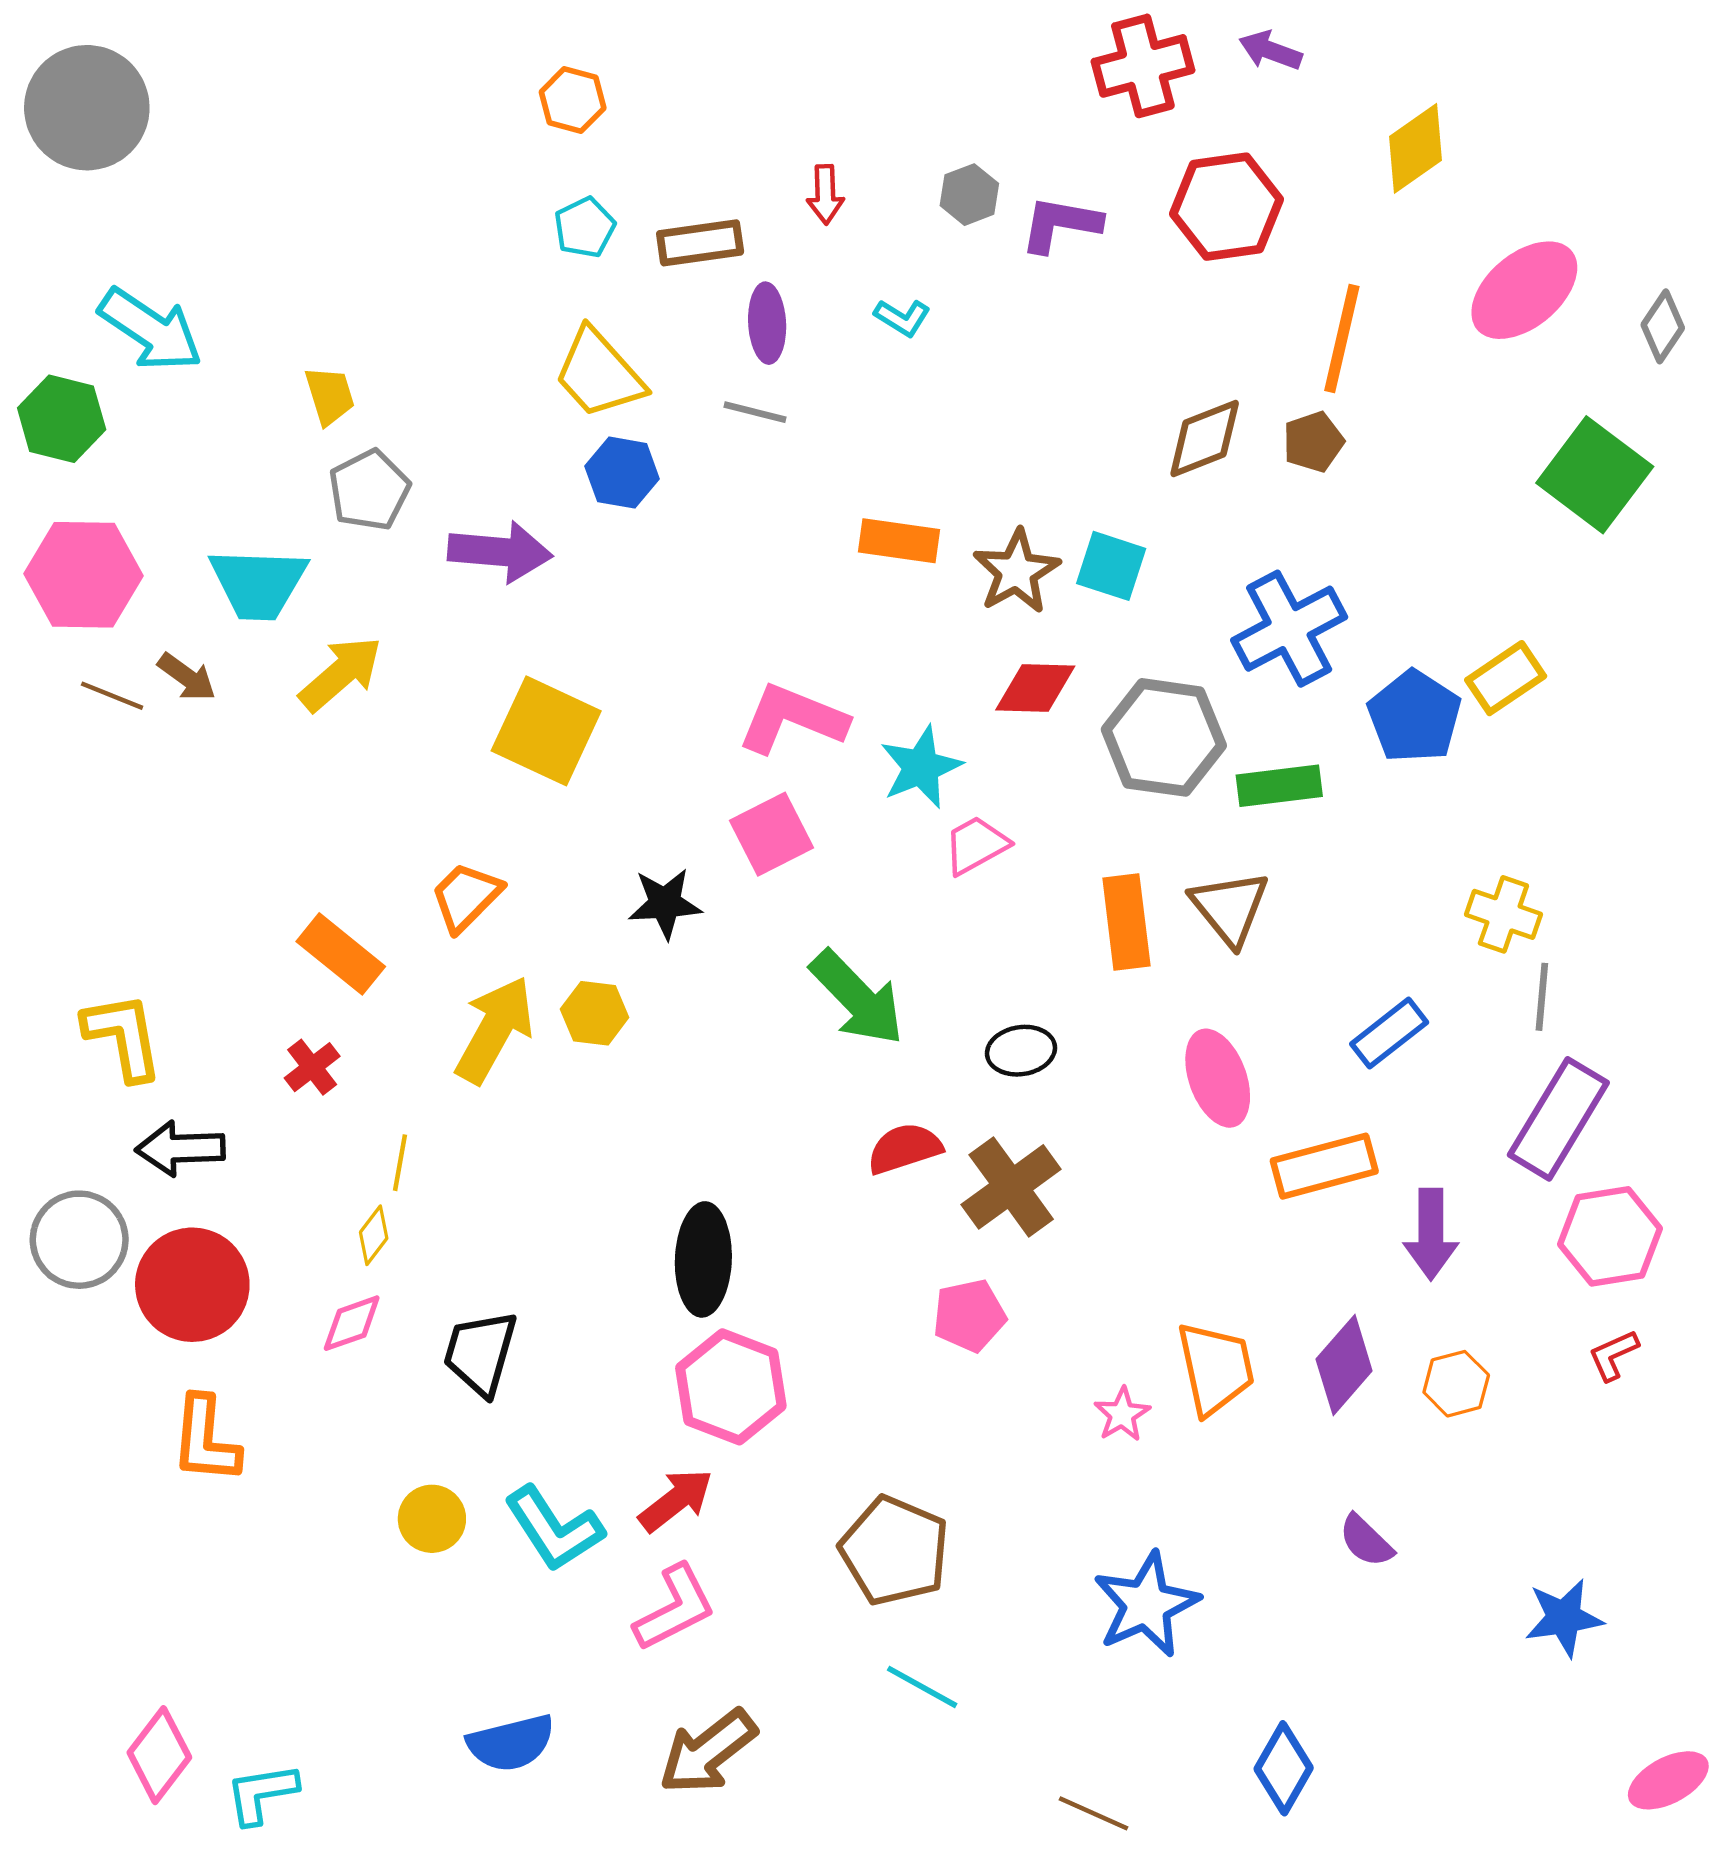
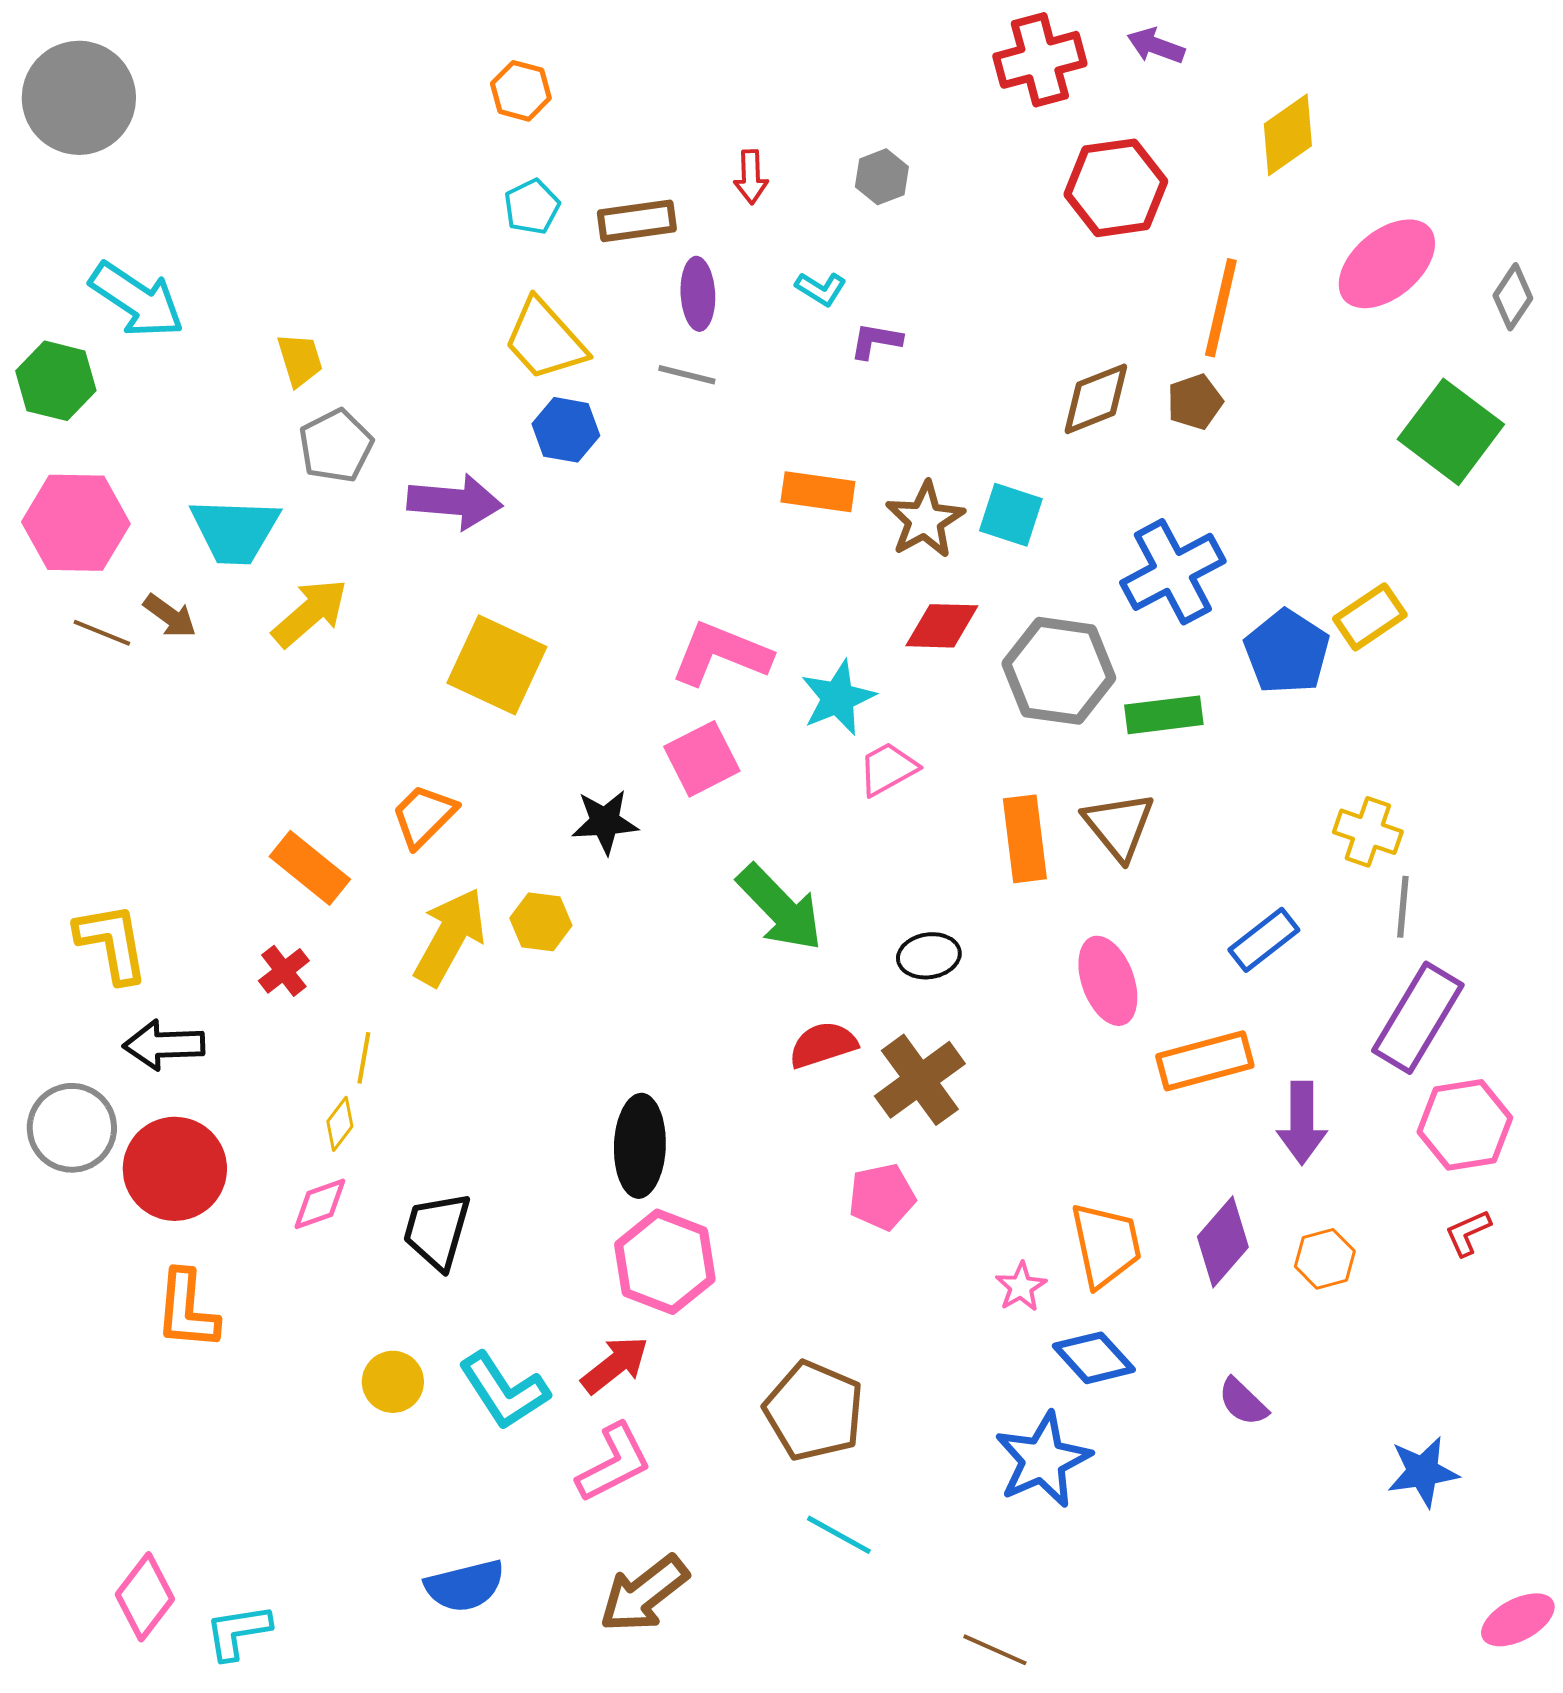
purple L-shape: (1061, 224) -> (876, 341), moved, size x0.7
blue diamond: (1284, 1768) -> (1094, 1358), moved, turned -72

